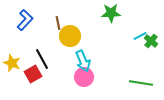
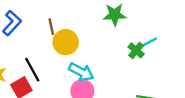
green cross: (151, 41) -> (136, 50), moved
cyan arrow: (83, 61) -> (81, 72), turned -40

